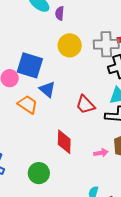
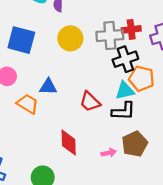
blue square: (30, 65) -> (21, 40), moved
blue triangle: (47, 89) -> (48, 87), turned -36

